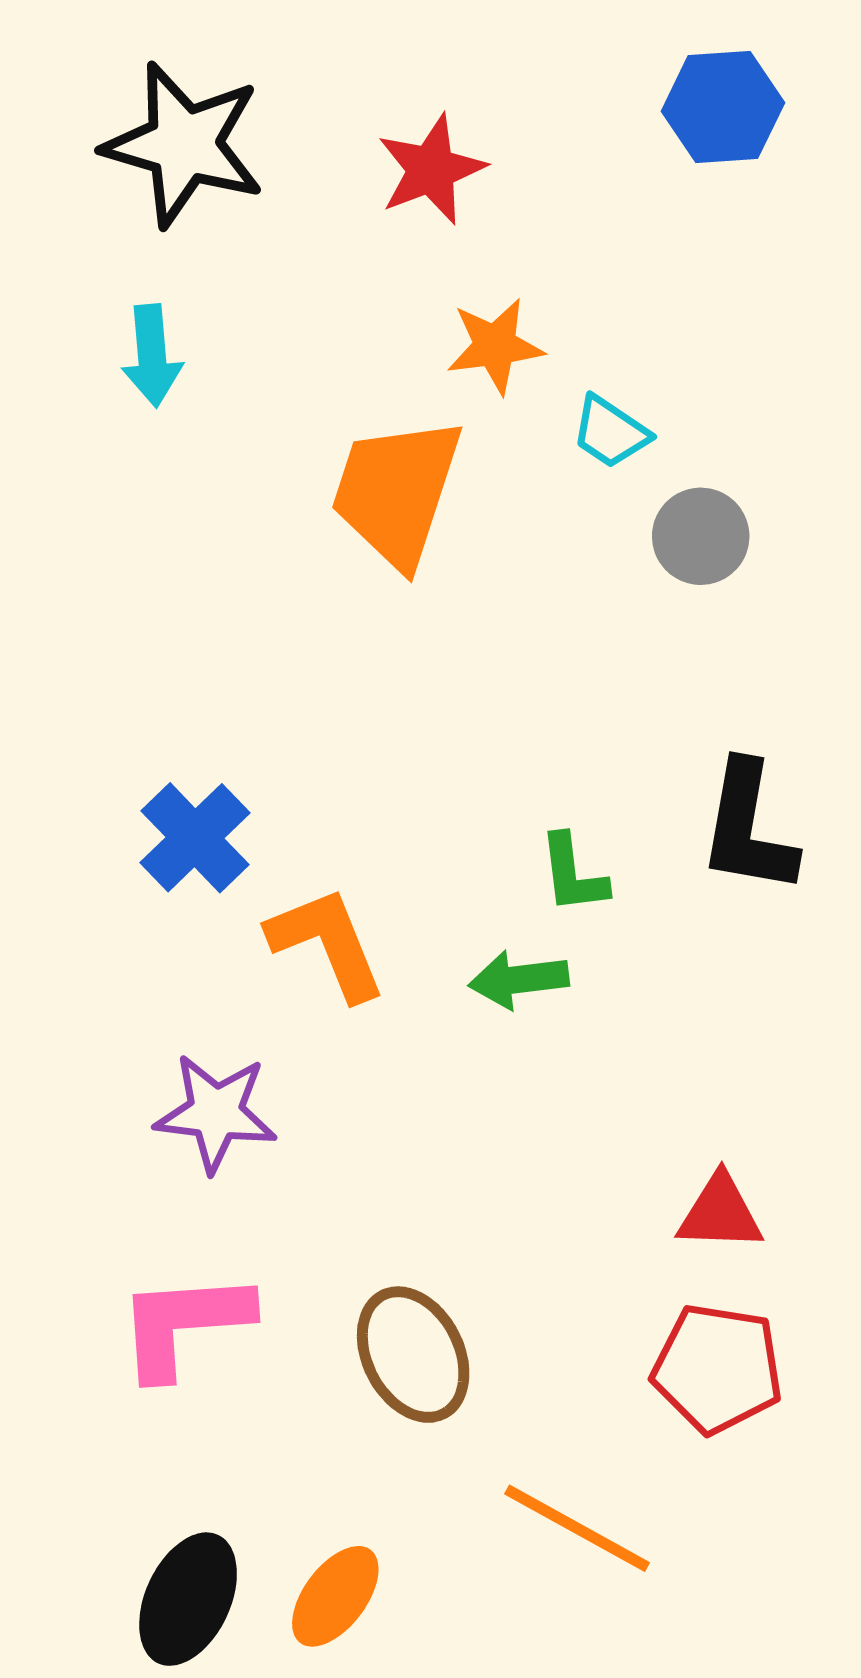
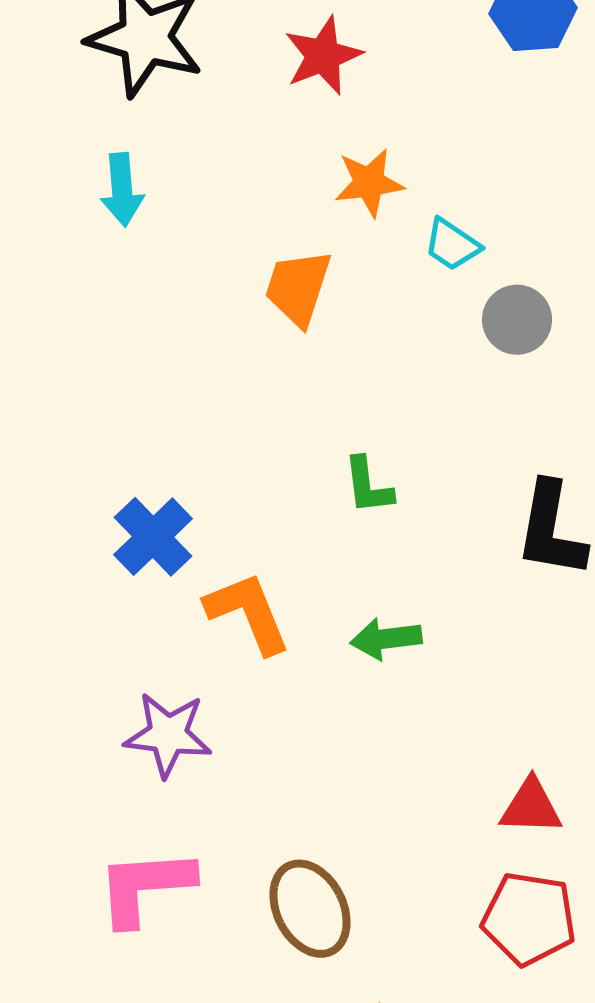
orange trapezoid: (396, 492) -> (298, 288), size x0.7
green L-shape: (573, 874) -> (368, 486), moved

